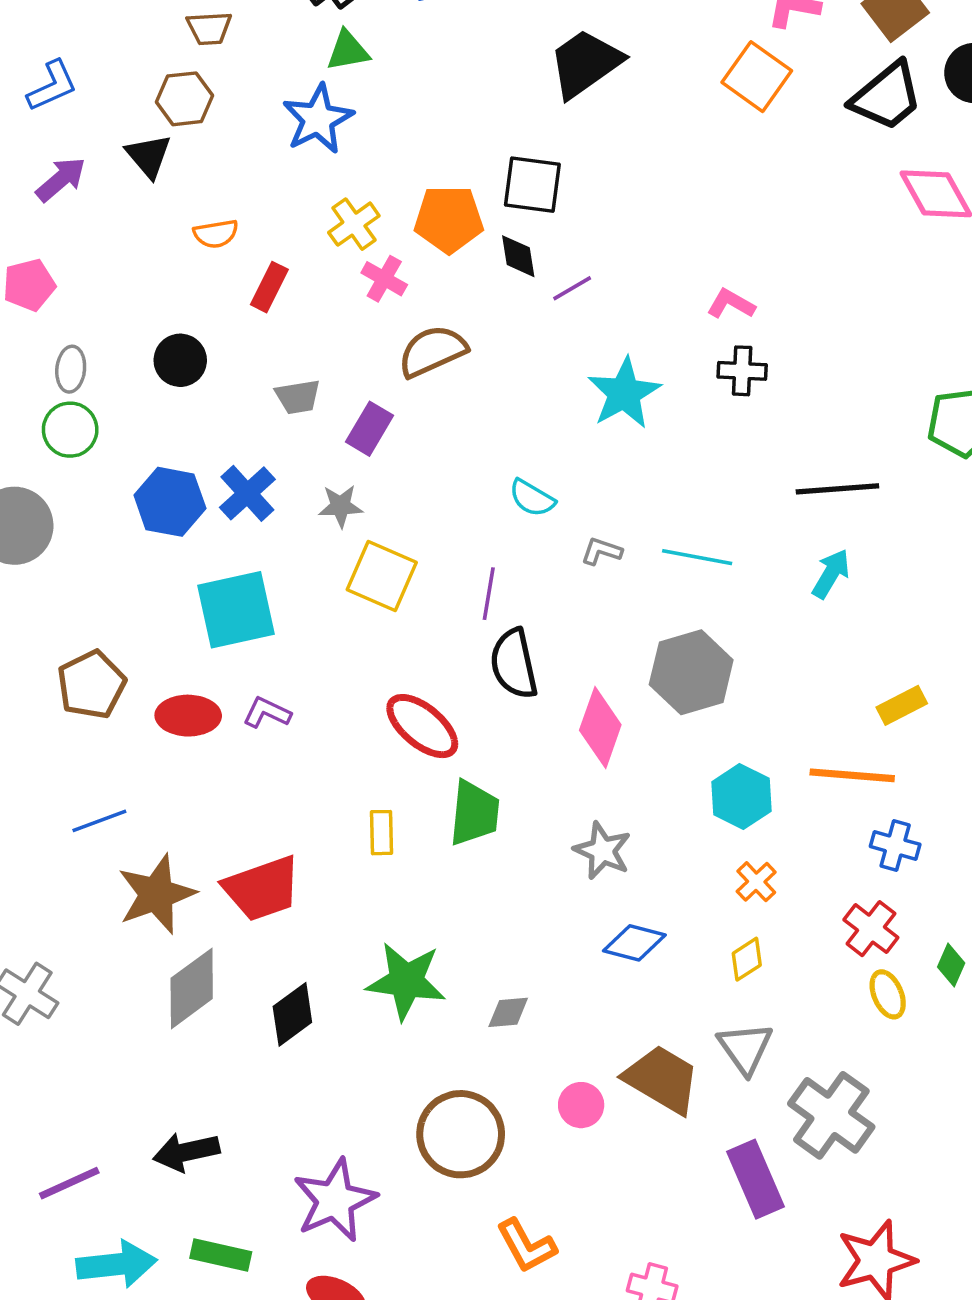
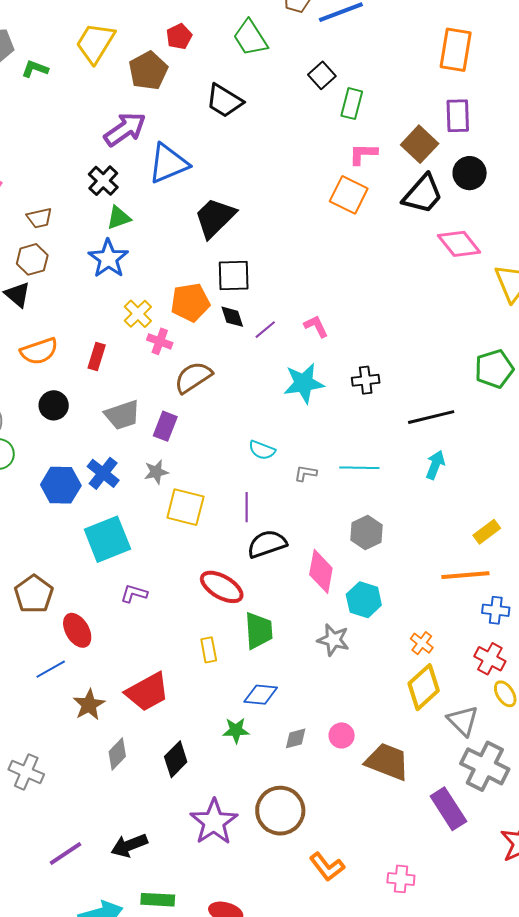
black trapezoid: (585, 63) -> (215, 218), moved
orange semicircle: (216, 234) -> (39, 351), moved, size x1.5
pink L-shape: (731, 304) -> (316, 326), moved, turned 44
black cross: (742, 371) -> (366, 380), moved
cyan star: (624, 393) -> (304, 383), turned 30
gray trapezoid: (298, 397) -> (122, 415), size x1.4
black semicircle: (514, 664) -> (267, 544), turned 93
gray hexagon: (691, 672) -> (366, 532), size x0.7
red ellipse: (188, 716) -> (77, 630), moved, turned 68
cyan hexagon: (741, 797) -> (364, 600), moved
brown star: (156, 894) -> (89, 705), size x0.7
blue diamond: (634, 943) -> (261, 695), moved
yellow diamond: (747, 959) -> (424, 687), size x1.8
green star: (406, 981) -> (236, 730), size x0.6
gray diamond: (192, 988) -> (117, 754), size x0.7
gray triangle: (745, 1048) -> (463, 721), moved
pink circle: (581, 1105) -> (342, 735), moved
purple line: (69, 1183) -> (66, 854), moved
purple star: (335, 1200) -> (214, 822), moved

